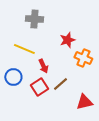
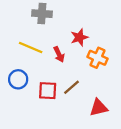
red arrow: (43, 66) -> (59, 54), moved
red square: (39, 87) -> (48, 91), turned 36

